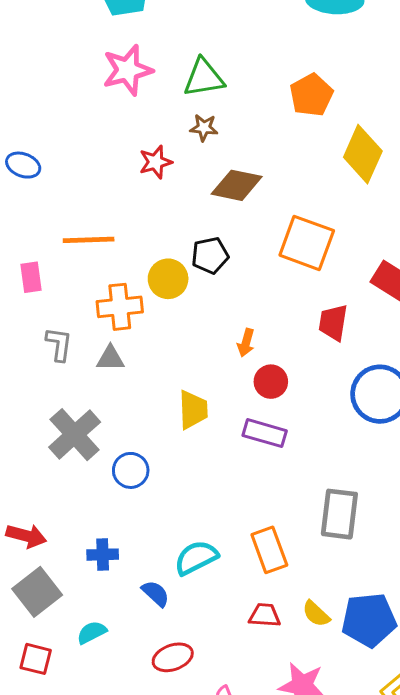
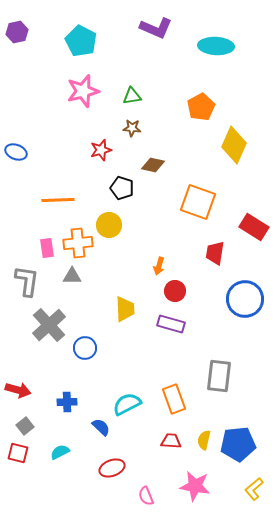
green triangle: (204, 78) -> (132, 96), size x0.7
brown diamond: (237, 185) -> (153, 165), size x0.7
black pentagon: (210, 255) -> (122, 188), moved, turned 30
pink rectangle: (31, 277) -> (47, 248), moved
gray L-shape: (59, 344) -> (27, 281), moved, size x1.4
gray square: (37, 592) -> (25, 426), size x0.6
yellow semicircle: (316, 614) -> (204, 440), turned 60
red square: (36, 659) -> (18, 453), moved

